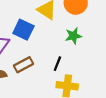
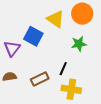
brown rectangle: (24, 65) -> (40, 79), moved

